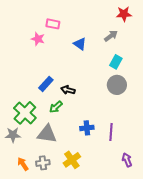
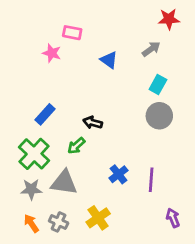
blue rectangle: (46, 84) -> (45, 114), moved
blue cross: (87, 128) -> (118, 174), turned -32
gray star: (13, 135) -> (31, 189), moved
gray cross: (43, 163) -> (59, 222), turned 32

